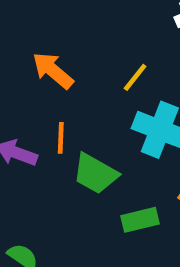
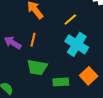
green trapezoid: (95, 174) -> (37, 67), moved, turned -30

